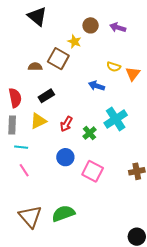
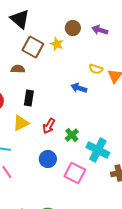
brown square: (58, 59) -> (33, 47), moved
black rectangle: (46, 96) -> (29, 98), turned -49
cyan cross: (116, 119) -> (98, 150), moved, turned -30

